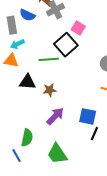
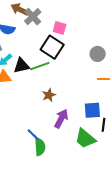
black triangle: (27, 82) -> (21, 66), moved
green trapezoid: (57, 154) -> (85, 138), moved
blue line: (16, 155) -> (33, 135), moved

